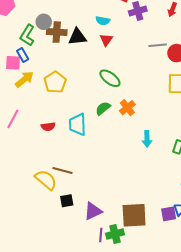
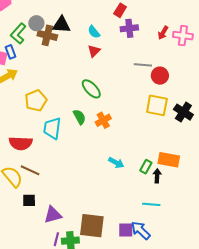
cyan semicircle: (103, 21) -> (94, 32), turned 32
black triangle: (77, 37) -> (61, 25), moved
yellow pentagon: (55, 82) -> (36, 101), moved
green semicircle: (103, 108) -> (79, 117), turned 91
red semicircle: (48, 127) -> (21, 143), moved, size x1.6
cyan arrow: (147, 139) -> (116, 163), moved, turned -70

